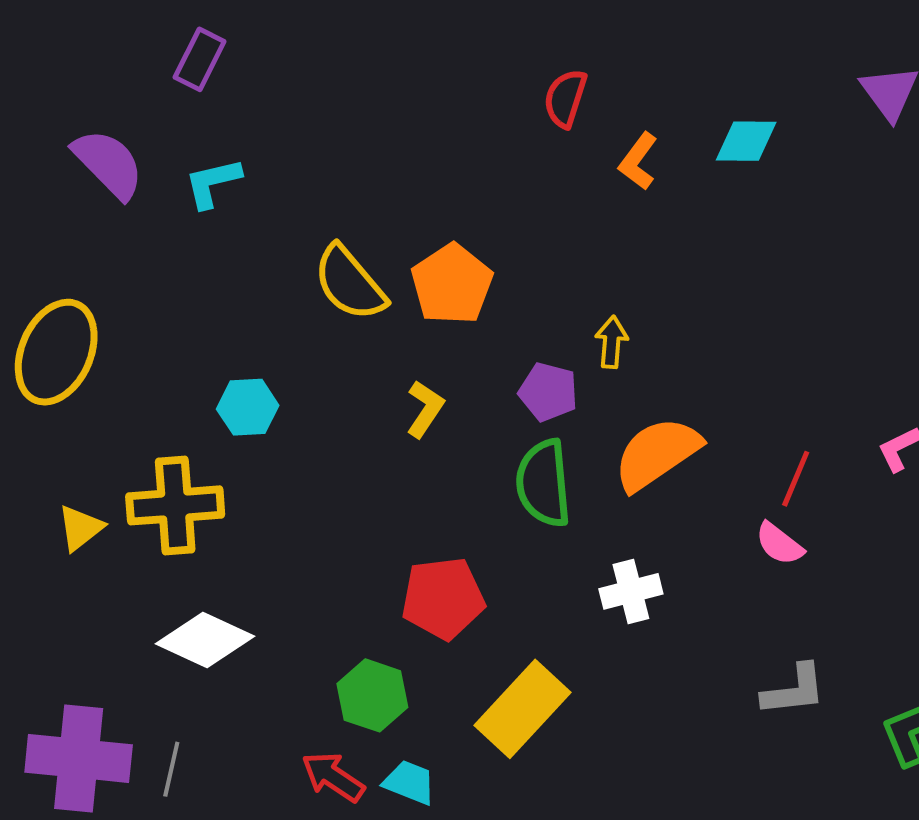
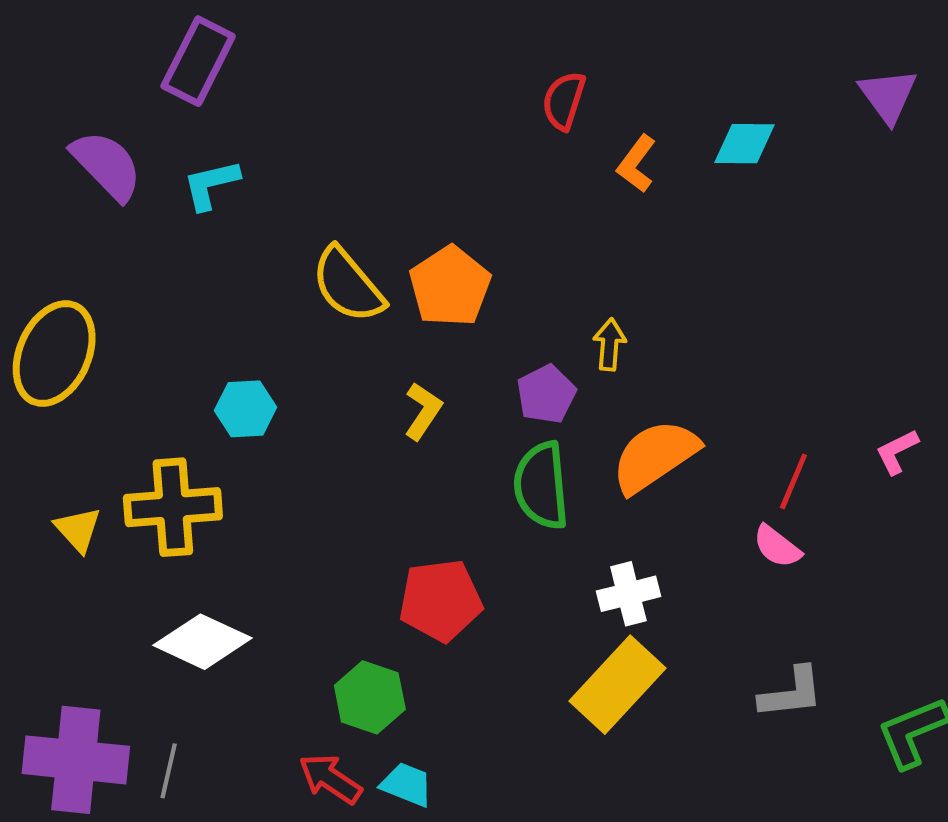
purple rectangle: (200, 59) -> (198, 61), size x1.4
purple pentagon: (548, 392) -> (546, 394), turned 30
yellow triangle: (80, 528) -> (78, 529), turned -34
yellow rectangle: (522, 709) -> (617, 685), moved

